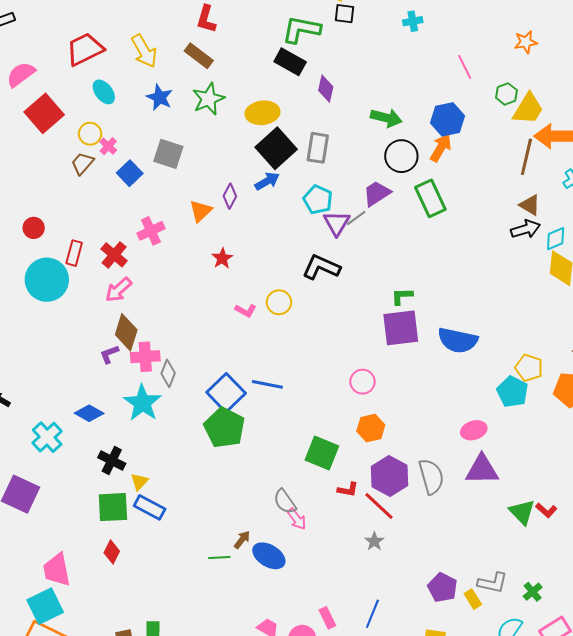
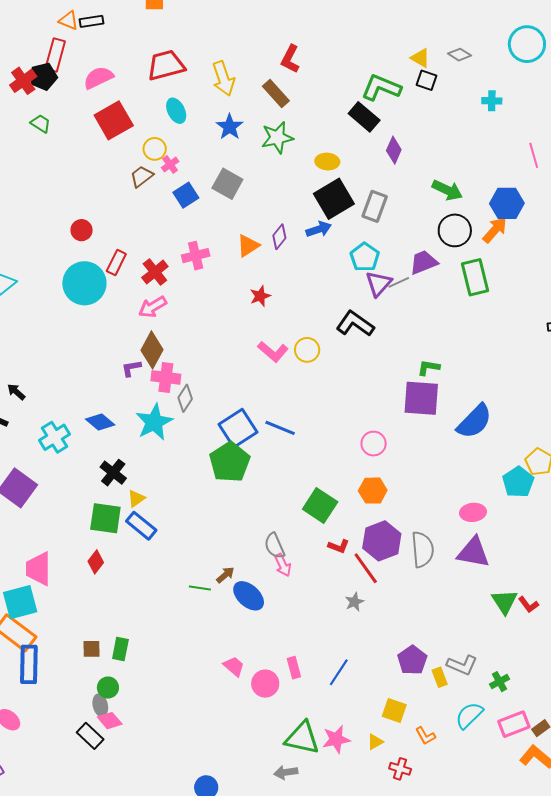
yellow ellipse: (263, 113) -> (327, 162), size x0.7
pink L-shape: (246, 311) -> (273, 352), size x1.4
blue semicircle: (458, 340) -> (474, 421), turned -69

